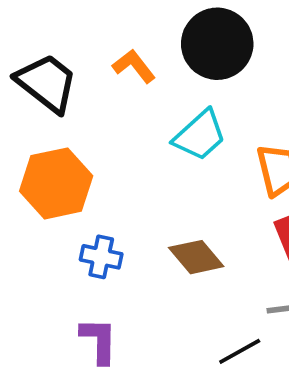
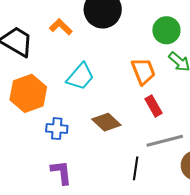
cyan trapezoid: (200, 135) -> (80, 76), moved
black line: (240, 351) -> (136, 168), turned -45

